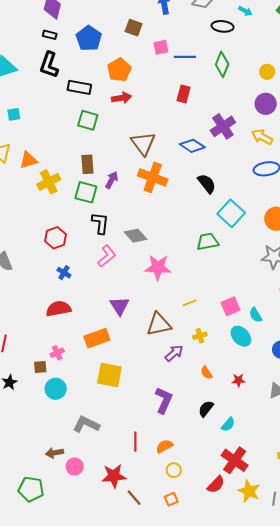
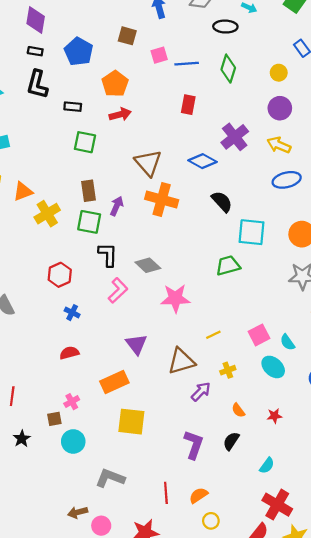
black rectangle: (79, 87) -> (73, 107), size x0.7
cyan square: (231, 213) -> (251, 232), turned -32
red semicircle: (58, 309) -> (69, 353), size x0.7
black semicircle: (206, 409) -> (231, 441), moved

